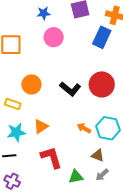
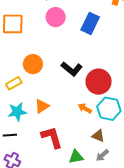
blue rectangle: (102, 37) -> (90, 23), moved
red circle: (102, 84) -> (99, 82), moved
yellow rectangle: (13, 104) -> (14, 83), turned -49

